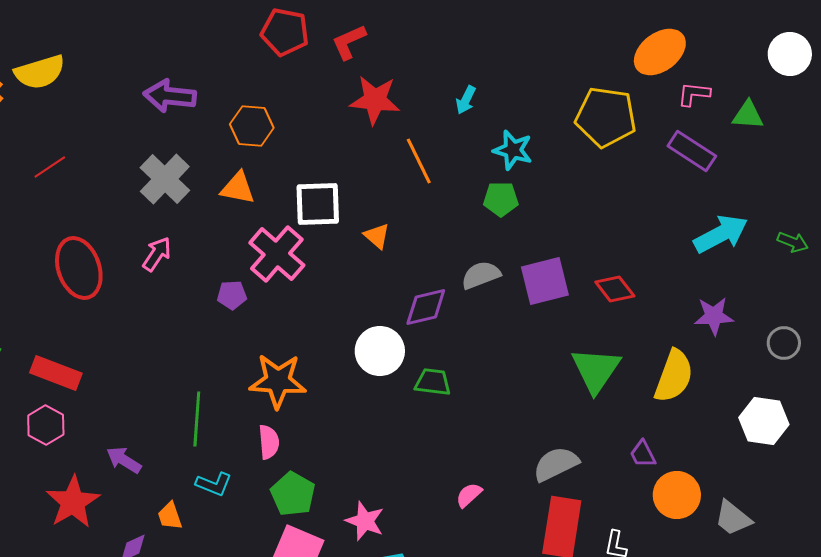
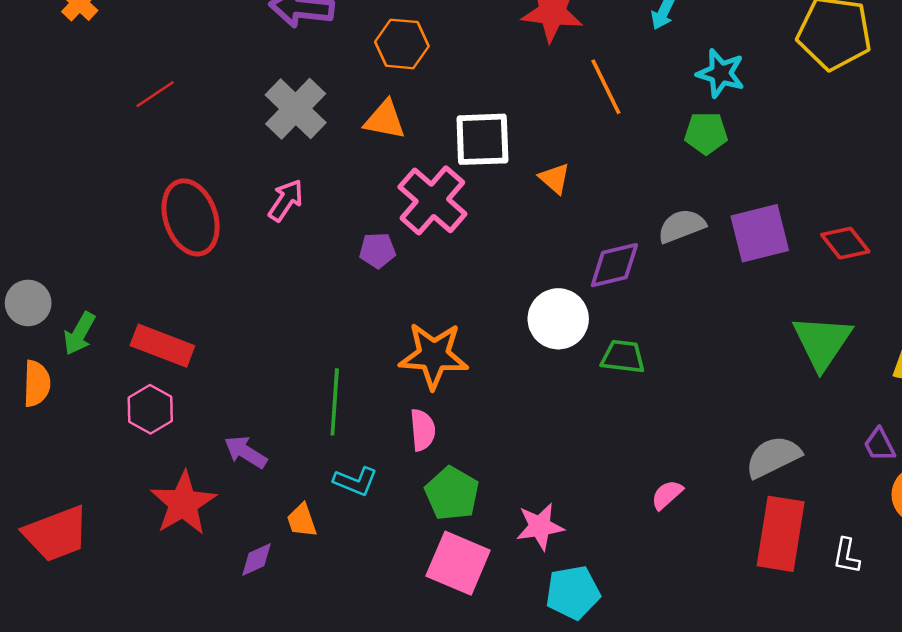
pink star: (365, 521) -> (540, 526), turned -30

